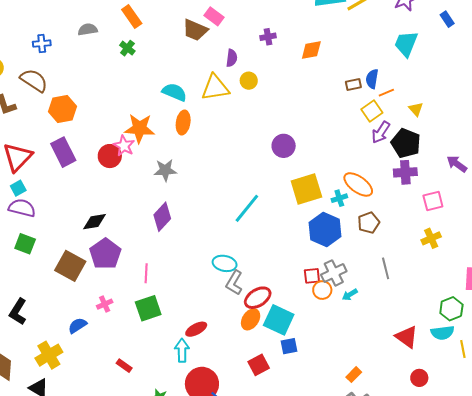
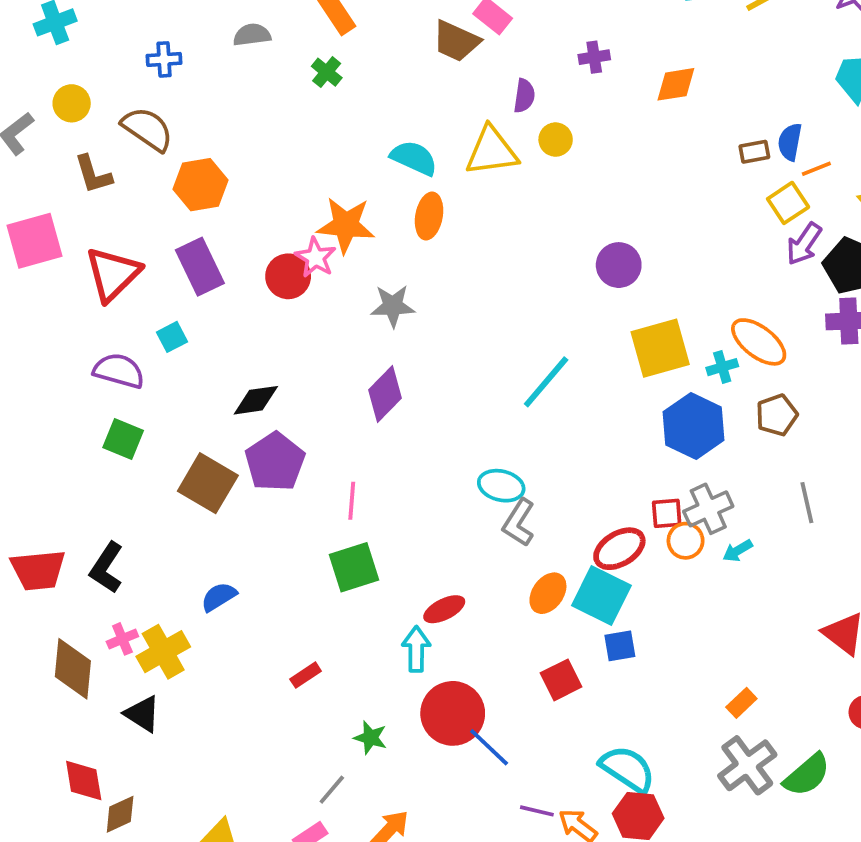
cyan square: (18, 188) -> (172, 337), moved
red ellipse: (258, 298) -> (619, 549), moved
pink cross: (105, 304) -> (122, 639), moved
red rectangle: (124, 366) -> (306, 675), turned -70

